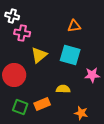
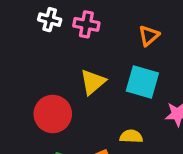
orange triangle: (74, 26) -> (149, 36), turned -32
pink cross: (22, 33) -> (86, 24), moved

